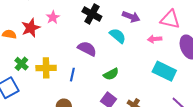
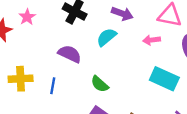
cyan semicircle: (118, 36) -> (107, 37), turned -78
green semicircle: (111, 74) -> (100, 84), turned 70

